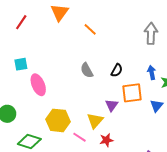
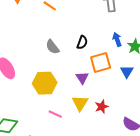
yellow hexagon: (58, 120) -> (45, 83), moved
yellow triangle: (95, 121) -> (80, 103), moved
red star: (106, 140) -> (102, 107), moved

